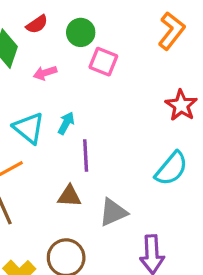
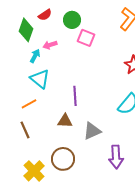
cyan arrow: (66, 123) -> (35, 56), moved

